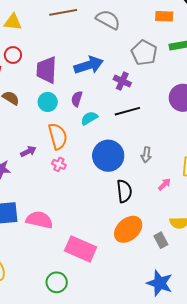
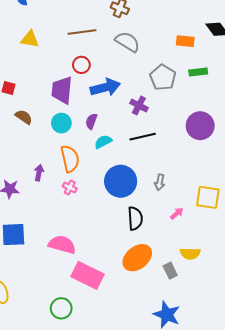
red circle: (13, 55) -> (81, 65), moved
purple arrow: (28, 151) -> (39, 173), turned -56
pink semicircle: (39, 220) -> (62, 245), moved

